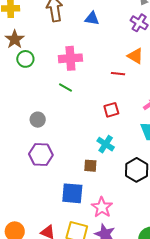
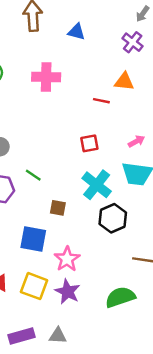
orange triangle: (135, 56) -> (124, 82), turned -30
green line: (65, 88) -> (33, 175), moved
cyan cross: (106, 144) -> (97, 185), moved, size x1.4

